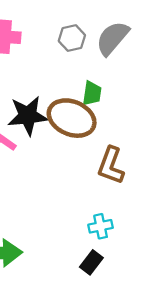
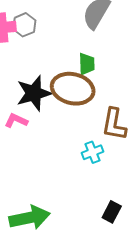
gray hexagon: (72, 38) -> (24, 25), moved
cyan cross: (101, 226) -> (92, 152), moved

